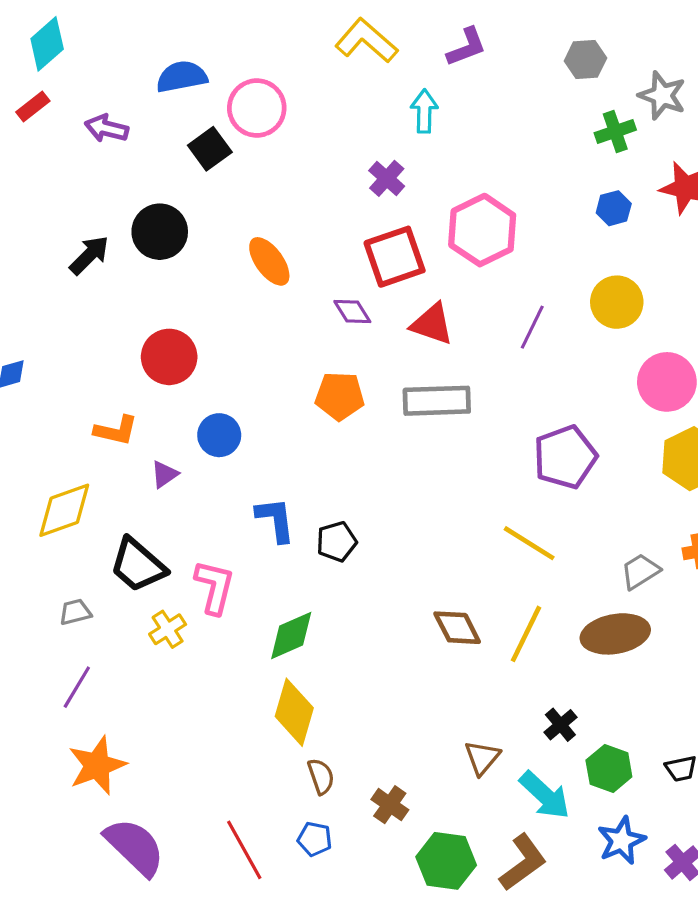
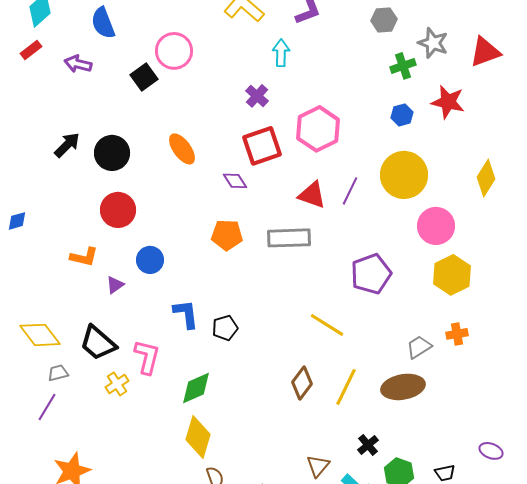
blue semicircle: (182, 77) -> (103, 23), moved, turned -100
black circle: (160, 232) -> (112, 153), moved
yellow circle: (617, 302) -> (404, 175), size x1.4
red triangle: (432, 324) -> (312, 195), moved
yellow diamond: (64, 510) -> (40, 335), moved, turned 72
yellow line: (529, 543) -> (327, 325), moved
brown diamond: (457, 628) -> (302, 383), turned 64
purple line: (77, 687) -> (47, 407), moved

